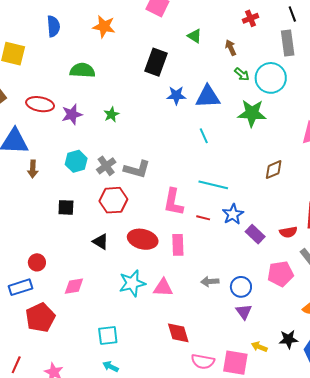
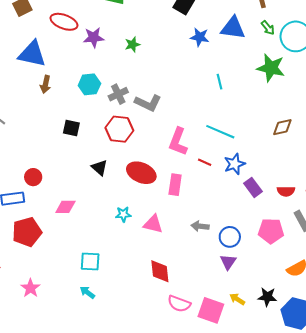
blue triangle: (208, 97) -> (233, 28), moved
cyan star: (132, 283) -> (123, 214), size x0.6

